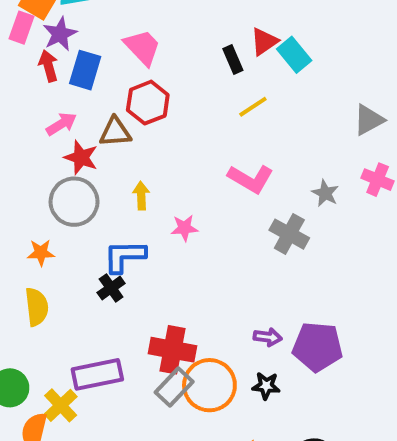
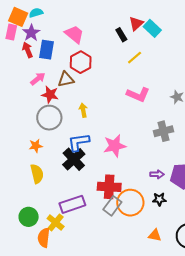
pink star: (184, 228) -> (115, 146), moved, size x1.6
gray cross: (289, 234) -> (163, 131), moved, turned -36
black cross: (111, 288) -> (74, 159), size x1.6

